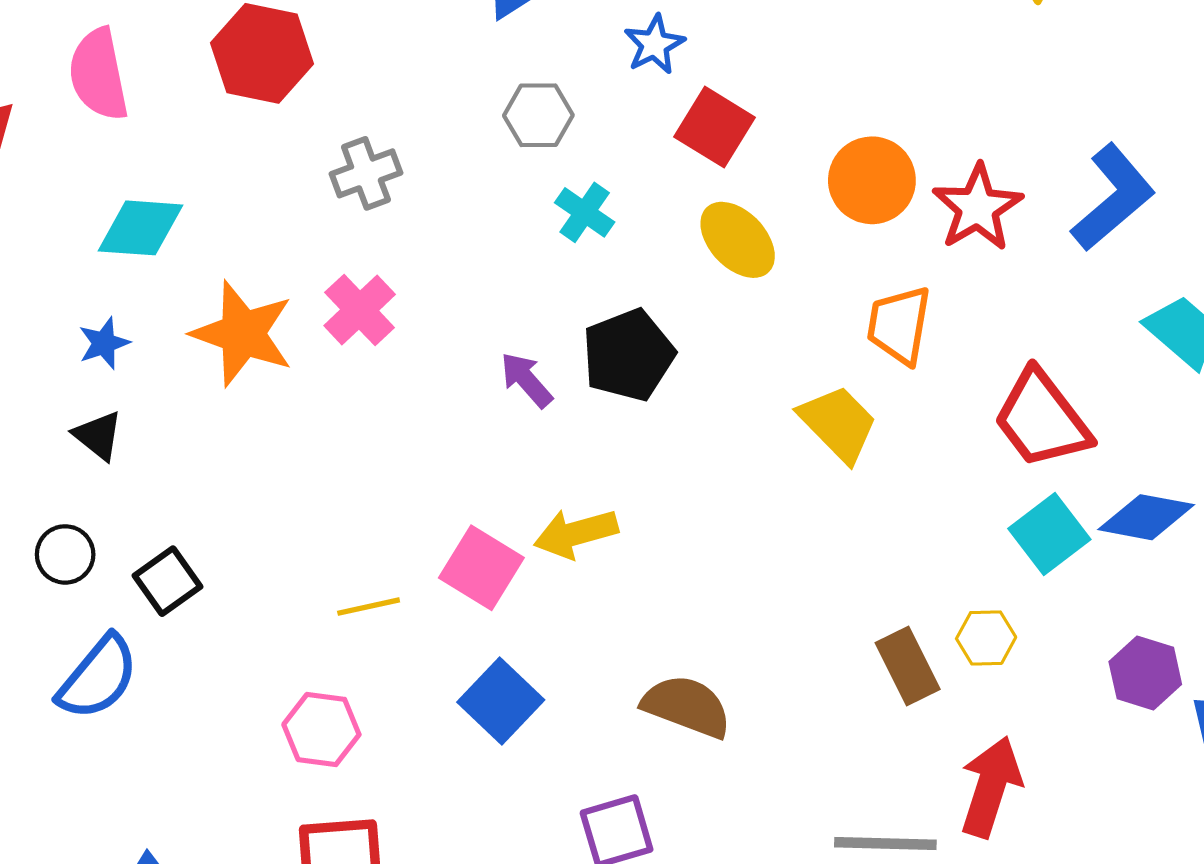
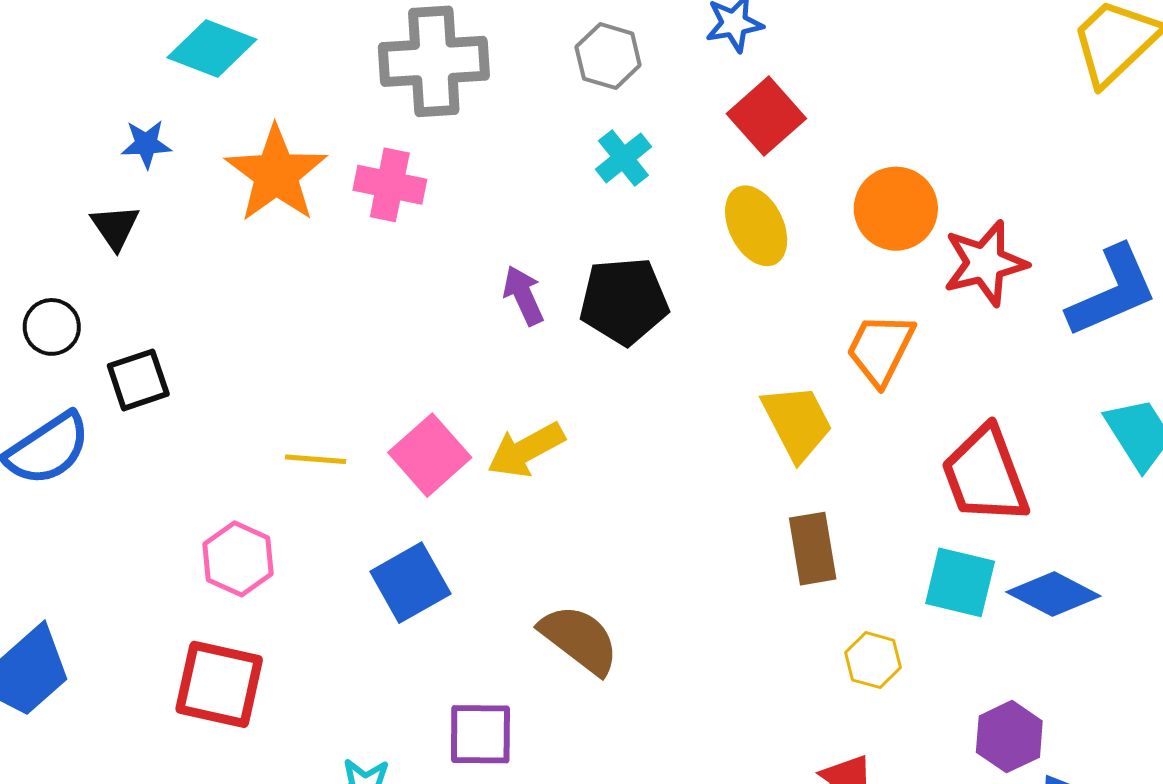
gray cross: (366, 173) -> (434, 61), size x1.6
pink cross: (360, 310) -> (390, 185), turned 38
yellow arrow: (576, 533) -> (526, 450), turned -30
cyan square: (1049, 534) -> (960, 582), turned 34
brown rectangle: (908, 666) -> (813, 549), moved

